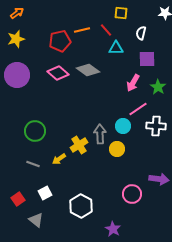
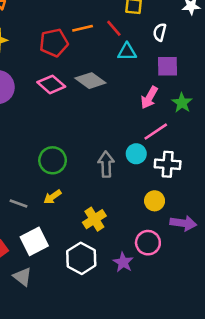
white cross: (156, 126) -> (168, 164), moved
green circle: (35, 131) -> (53, 160), moved
yellow cross: (79, 145) -> (94, 219), moved
yellow circle: (117, 149) -> (155, 201), moved
white square: (45, 193) -> (34, 241), size x1.5
purple star: (113, 229) -> (123, 262), moved

